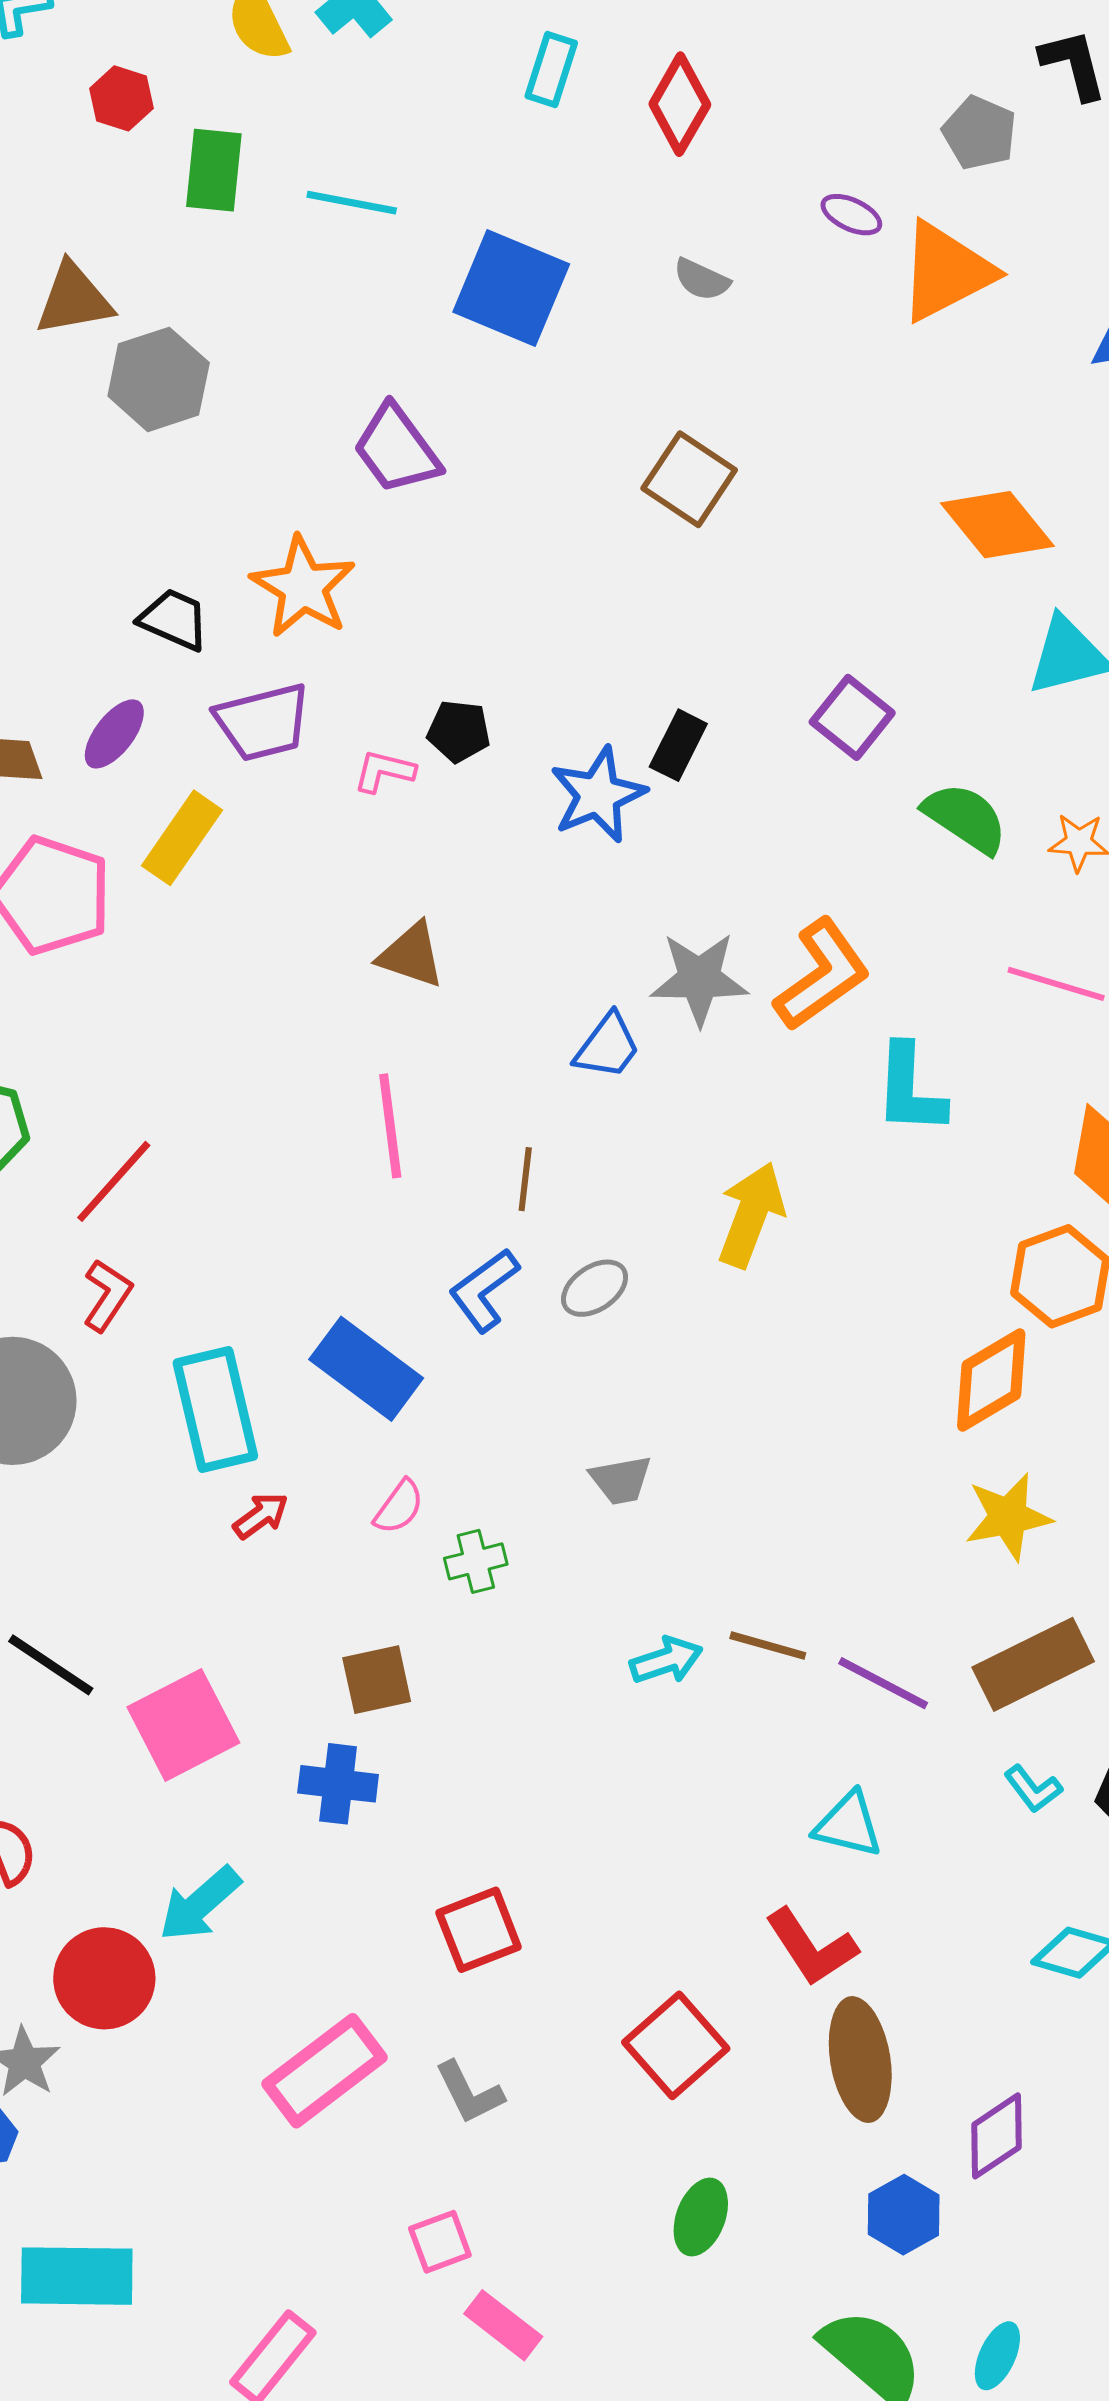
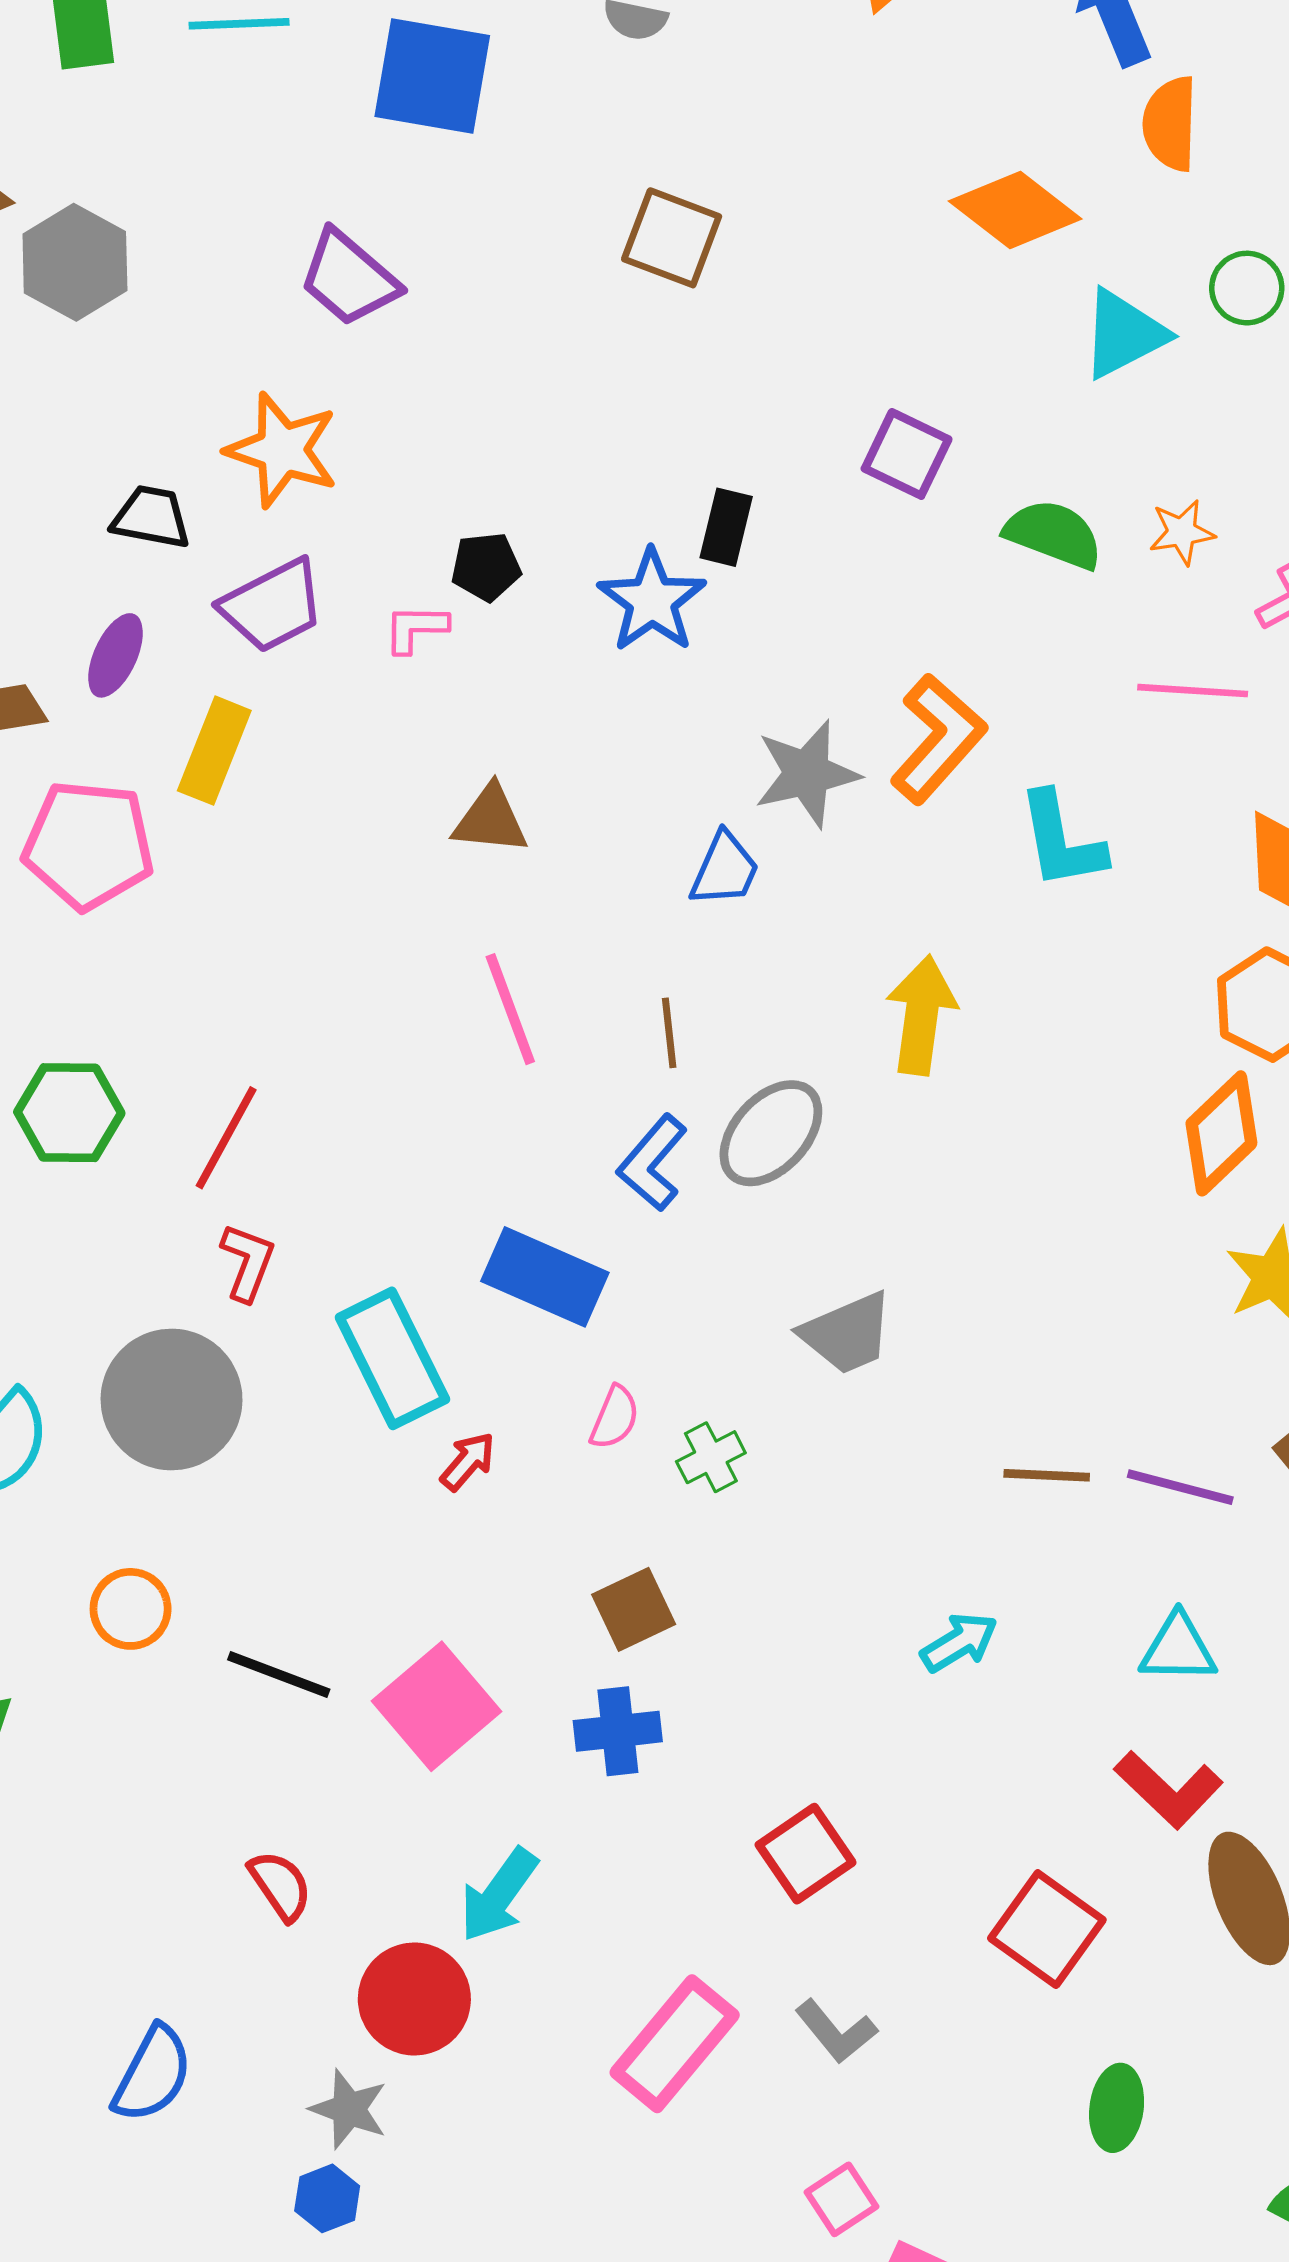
gray ellipse: (595, 1288) -> (771, 1133), size x1.5
gray trapezoid: (621, 1480) -> (847, 1333), size x1.4
cyan arrow: (666, 1660) -> (959, 1642), moved

